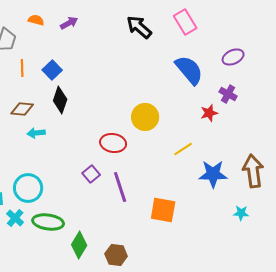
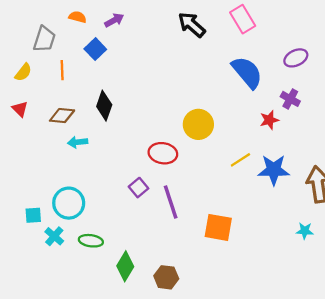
blue square: (52, 70) -> (95, 49), moved
blue star: (213, 174) -> (274, 170), moved
green ellipse: (48, 222) -> (91, 241), size x0.7

